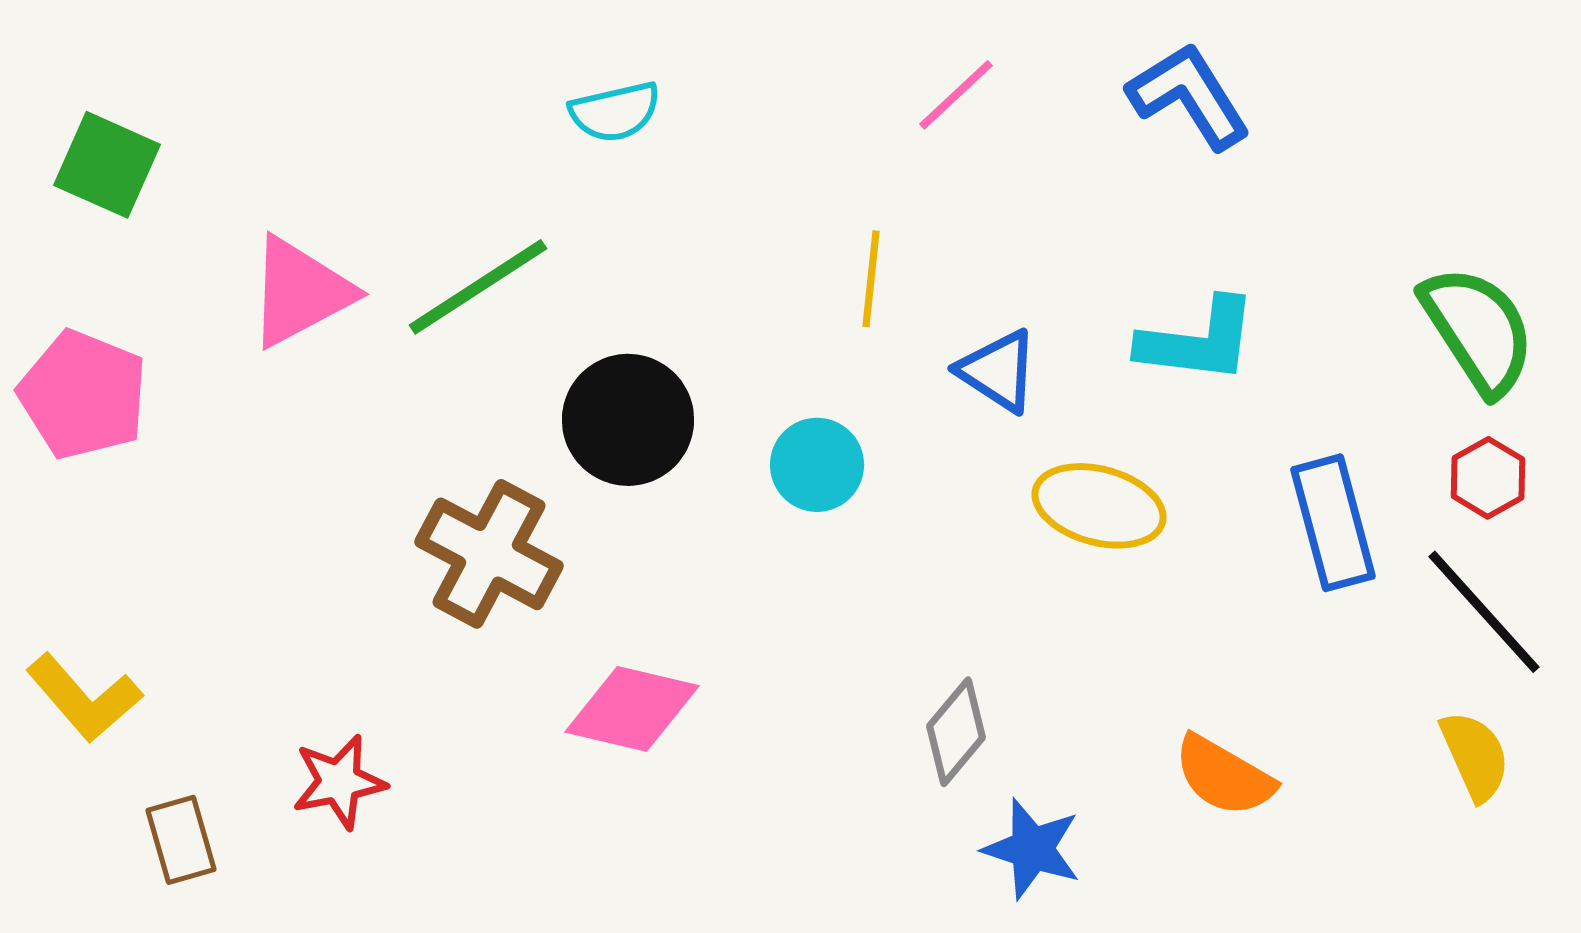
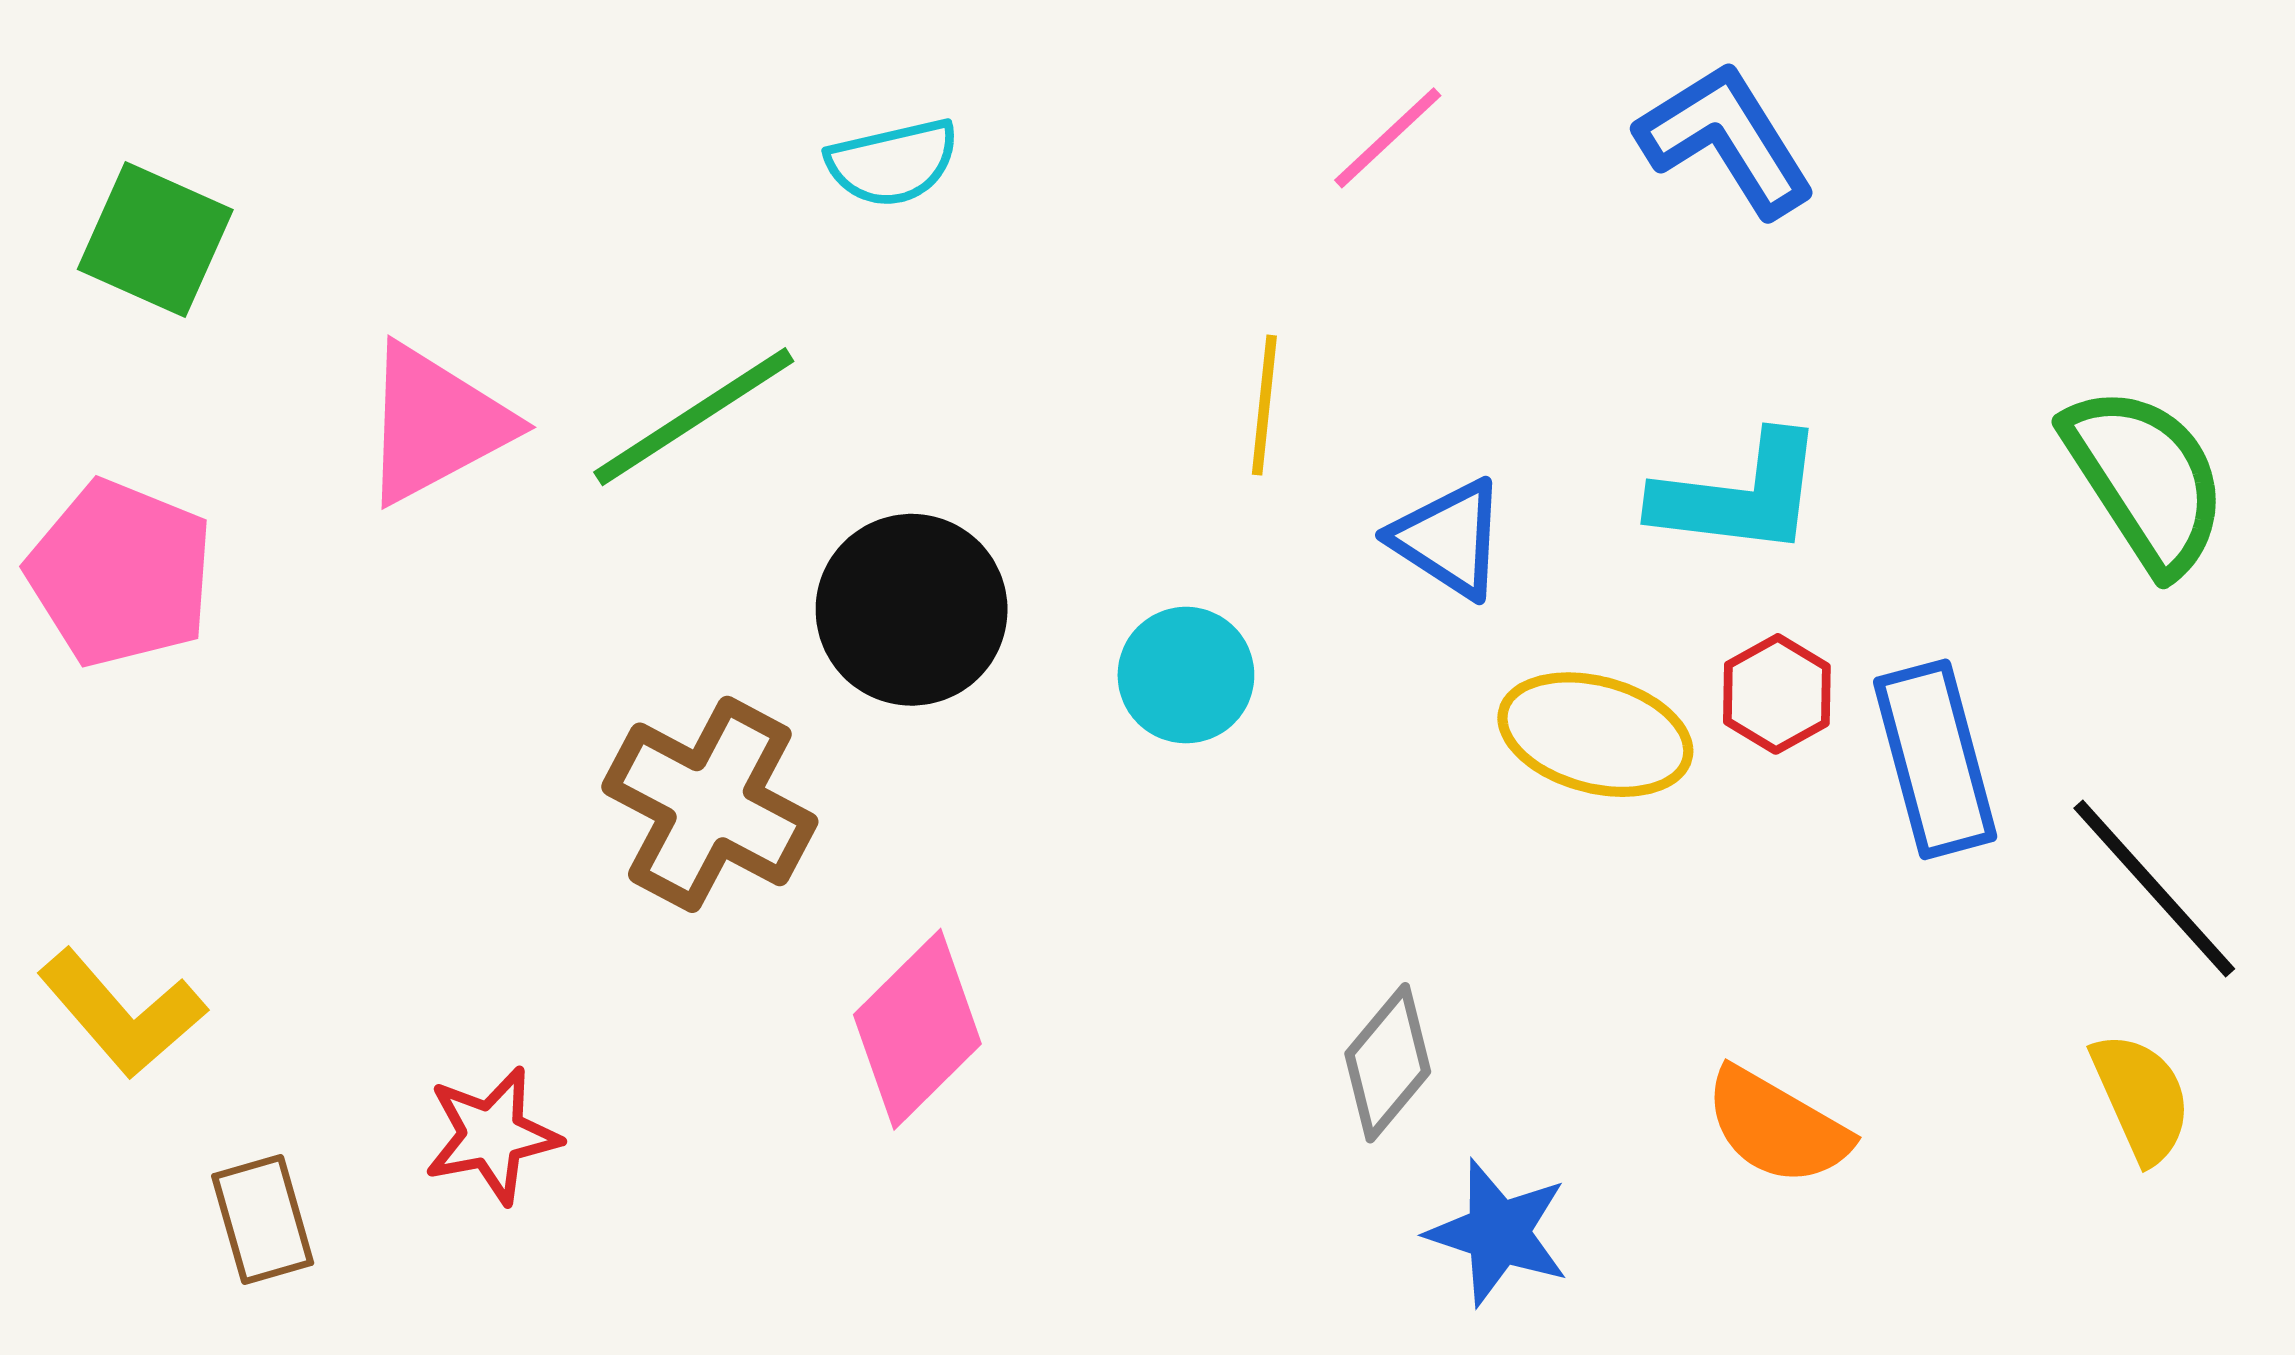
red hexagon: (1488, 478) -> (1777, 694), moved
pink diamond: (632, 709) -> (917, 1029), turned -58

